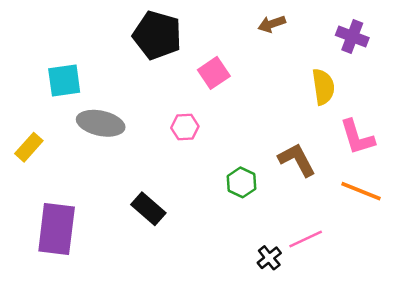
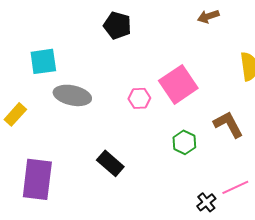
black pentagon: (157, 35) -> (117, 25), size x0.7
pink square: (214, 73) -> (178, 84), moved, size x1.5

